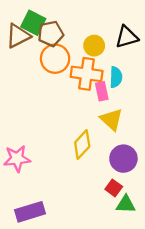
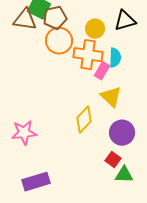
brown triangle: (18, 36) -> (25, 20), turned 35
pink rectangle: (102, 91) -> (102, 71), turned 42

